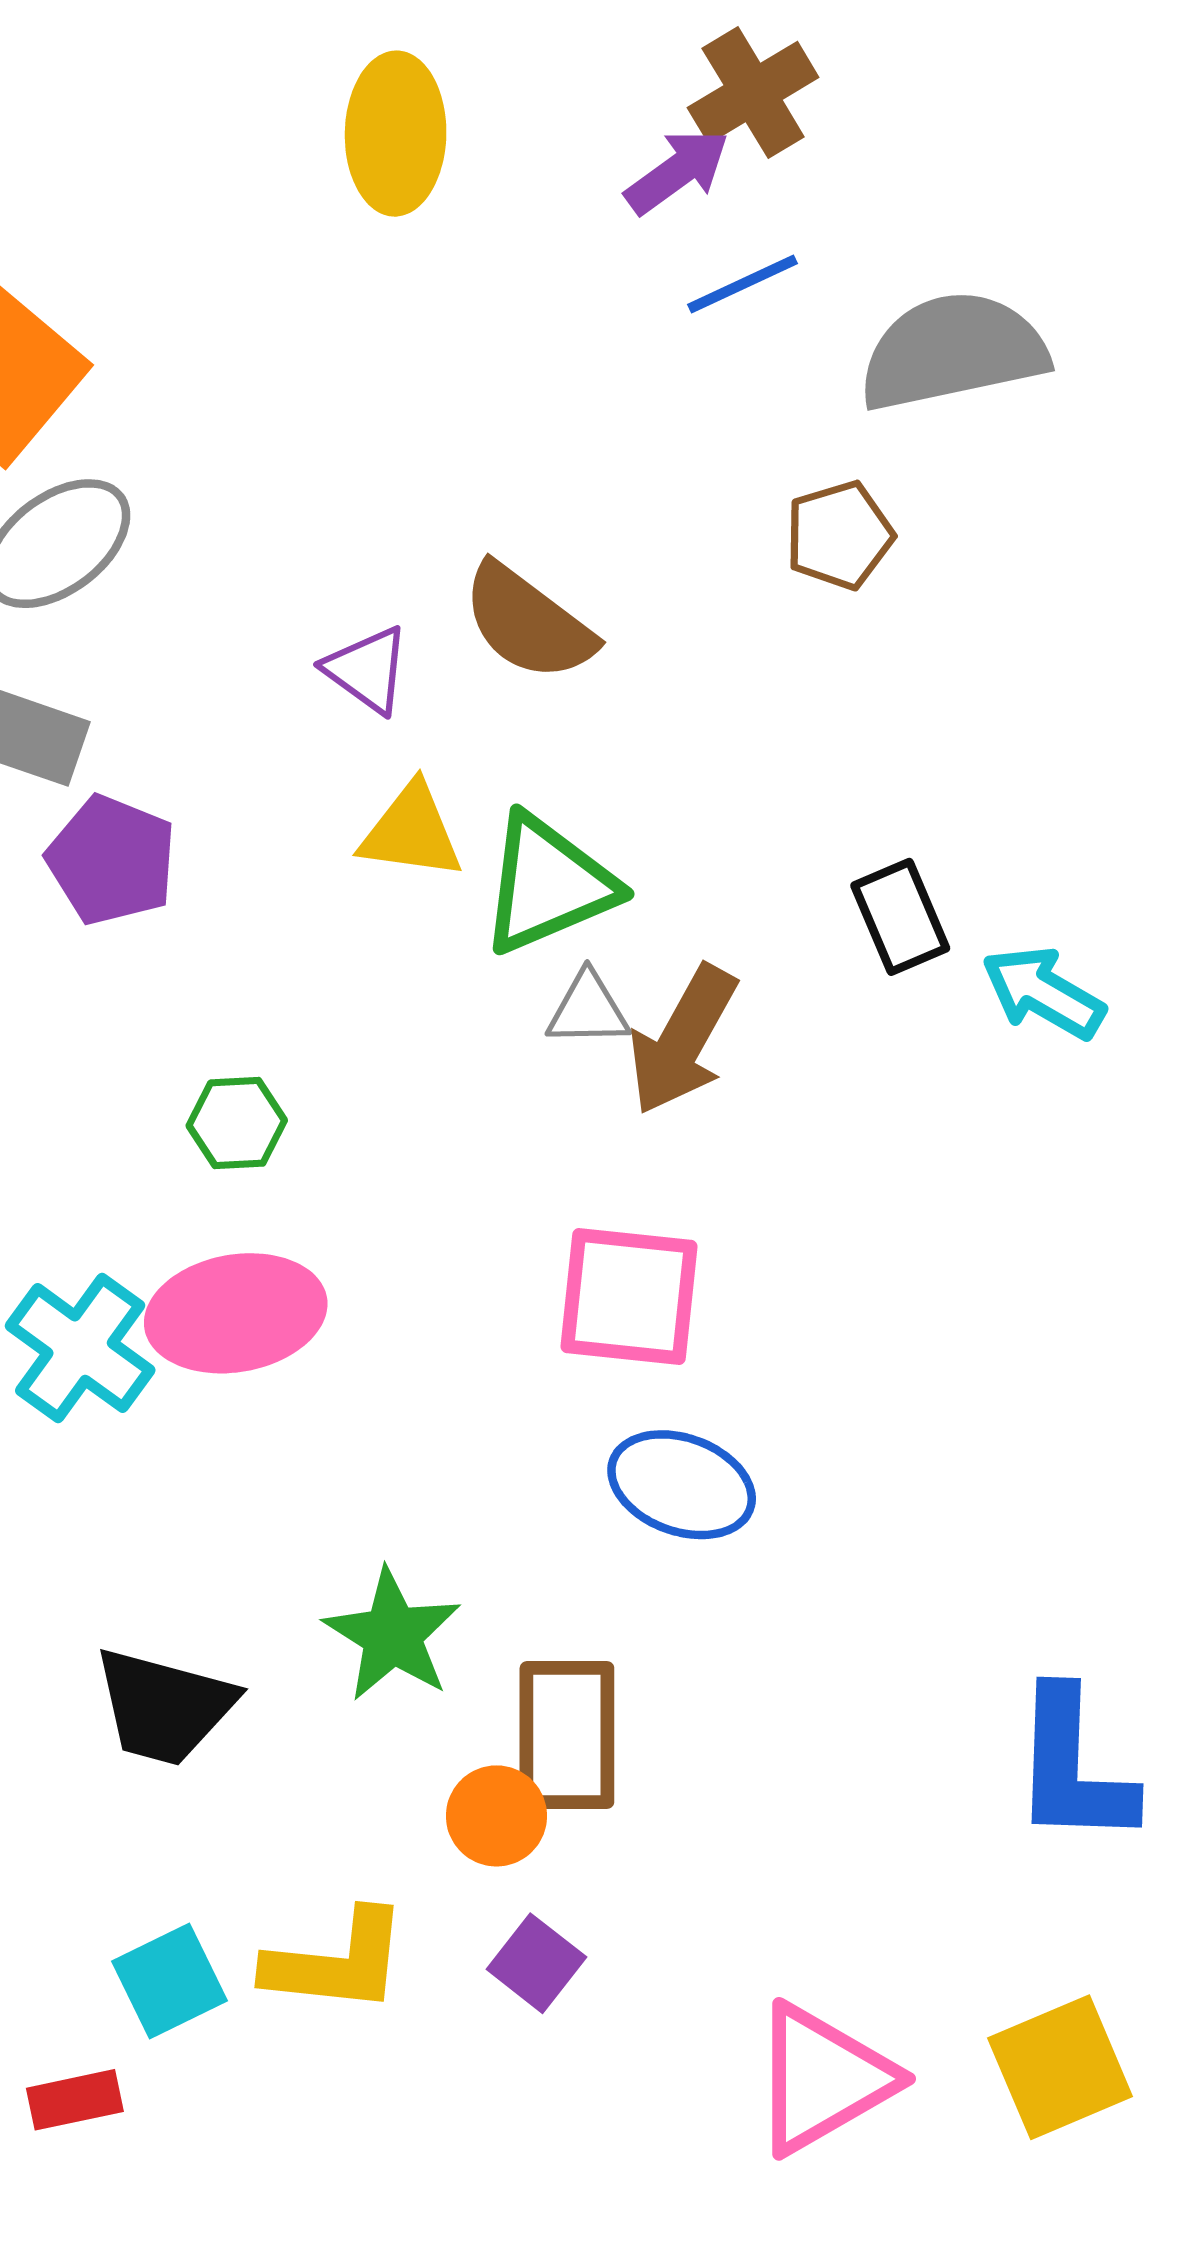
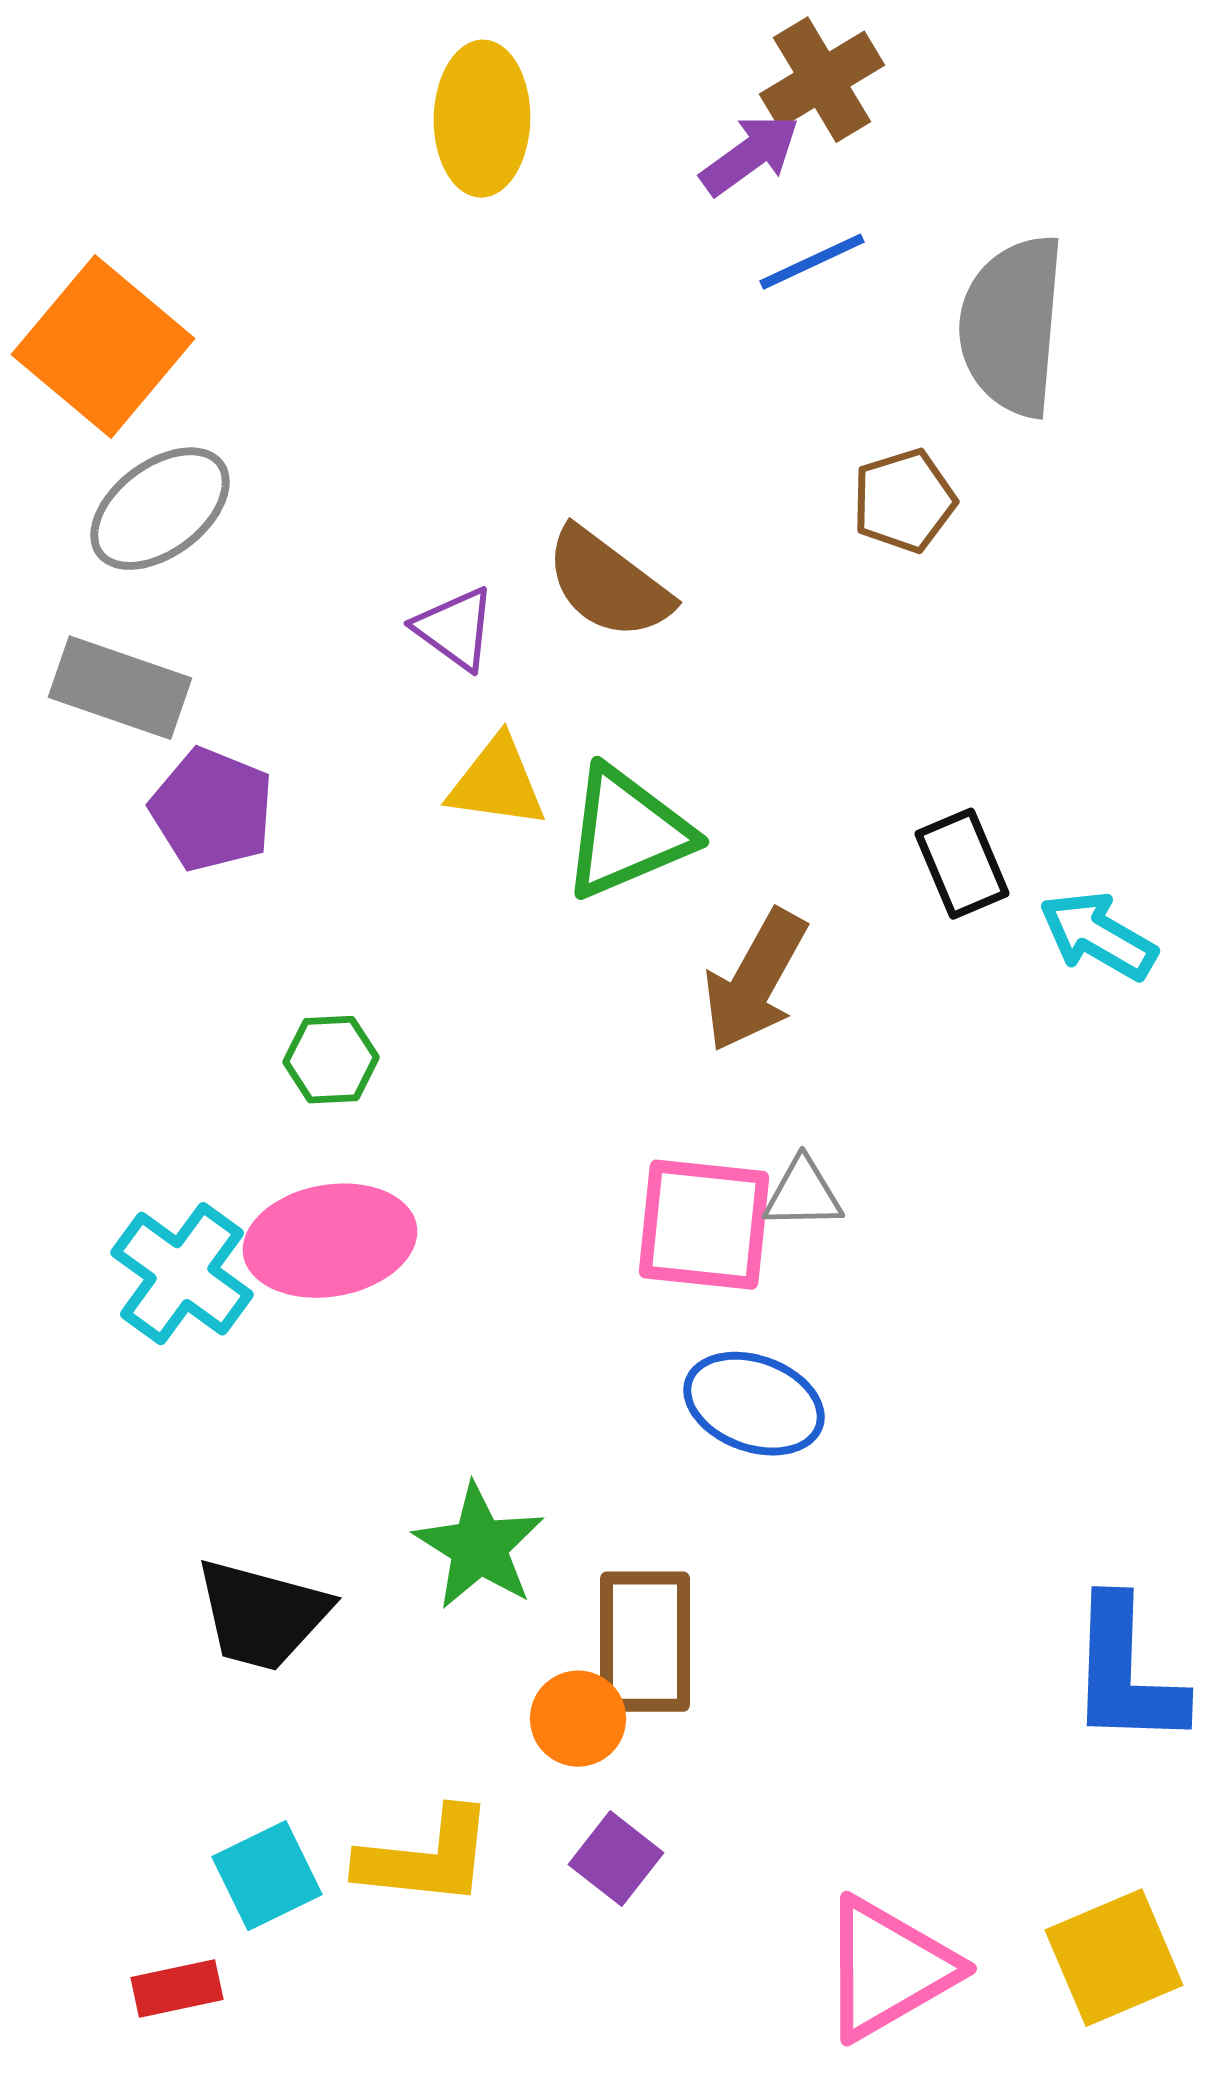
gray semicircle: (953, 351) -> (1012, 326), turned -73
gray triangle: (588, 1009) -> (803, 1194), moved

